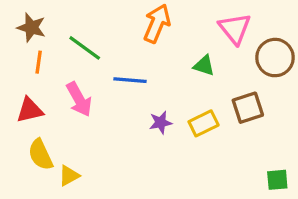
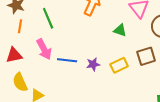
green line: (85, 48) -> (48, 18), turned 30
blue line: (130, 80) -> (67, 60), moved

